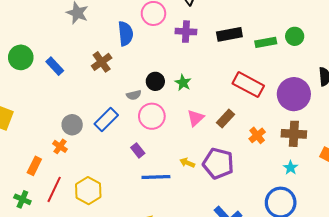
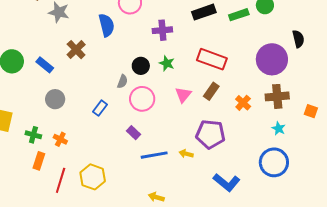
purple cross: (186, 32) -> (162, 30), moved
brown cross: (102, 62) -> (76, 50), moved
red rectangle: (248, 85) -> (212, 59), moved
gray semicircle: (134, 95) -> (122, 81), turned -48
blue rectangle: (106, 120) -> (100, 108), size x0.7
gray circle: (72, 125) -> (55, 99), moved
yellow arrow: (187, 163) -> (186, 154), moved
green cross: (22, 199) -> (33, 135), moved

